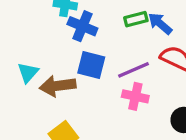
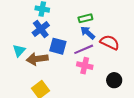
blue arrow: (160, 24) -> (88, 33), moved
blue cross: (82, 26) -> (41, 29), moved, turned 30

